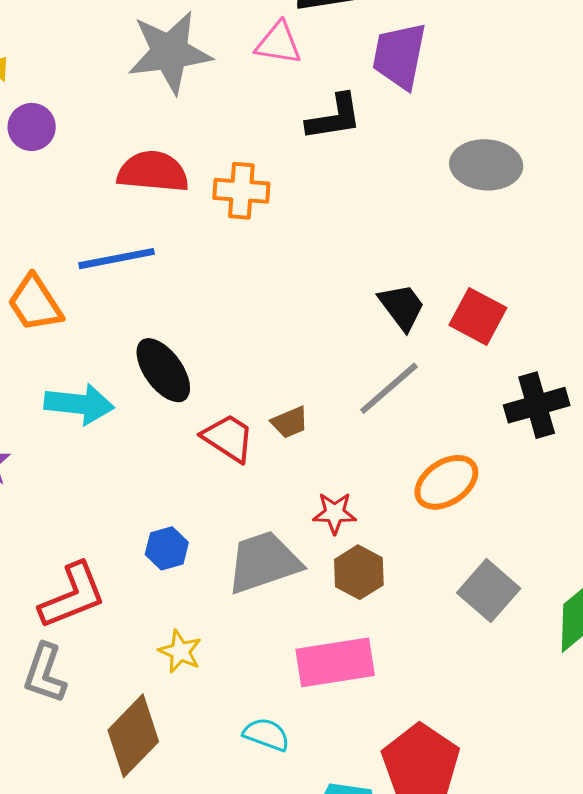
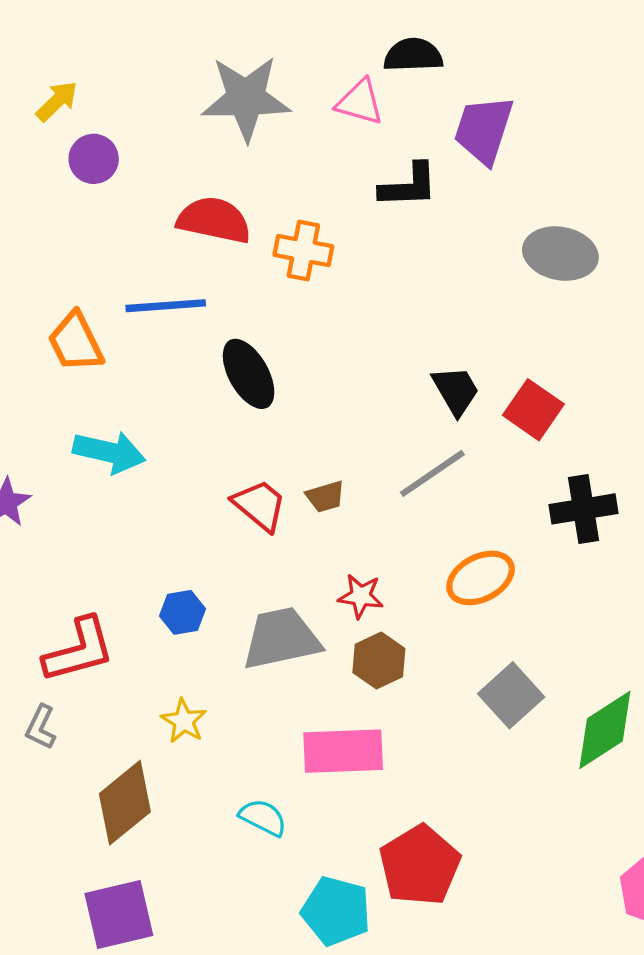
black ellipse: (163, 370) -> (249, 374), moved
gray L-shape: (45, 673) -> (41, 727), size x0.7

